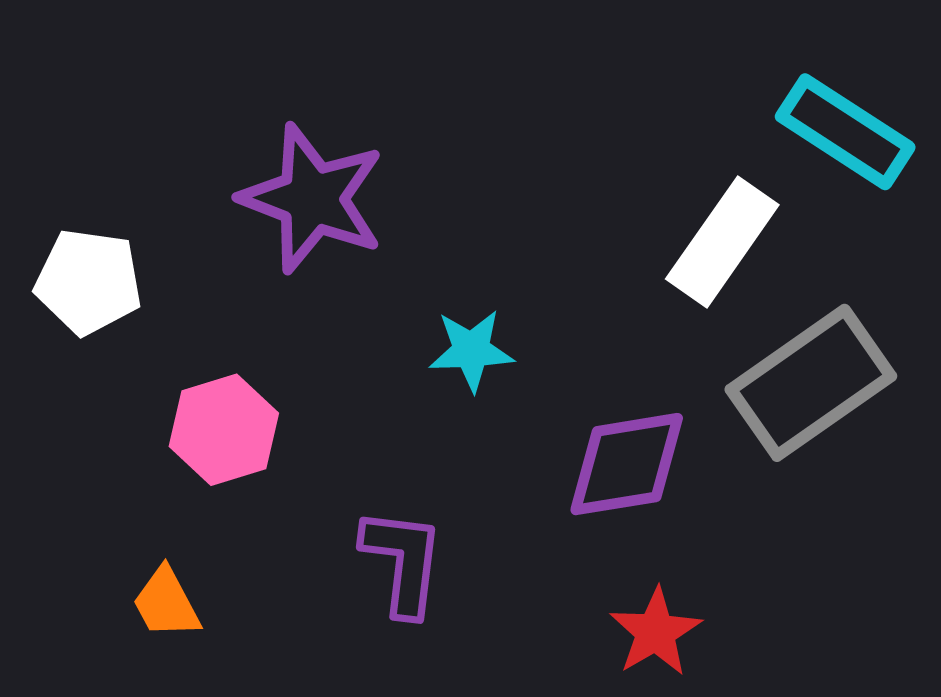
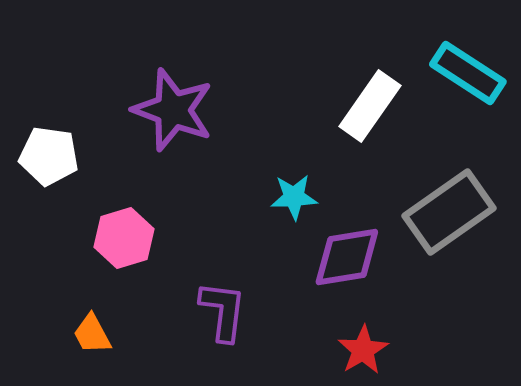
white rectangle: (722, 242) -> (370, 106), moved
cyan star: (471, 350) -> (294, 197), moved

